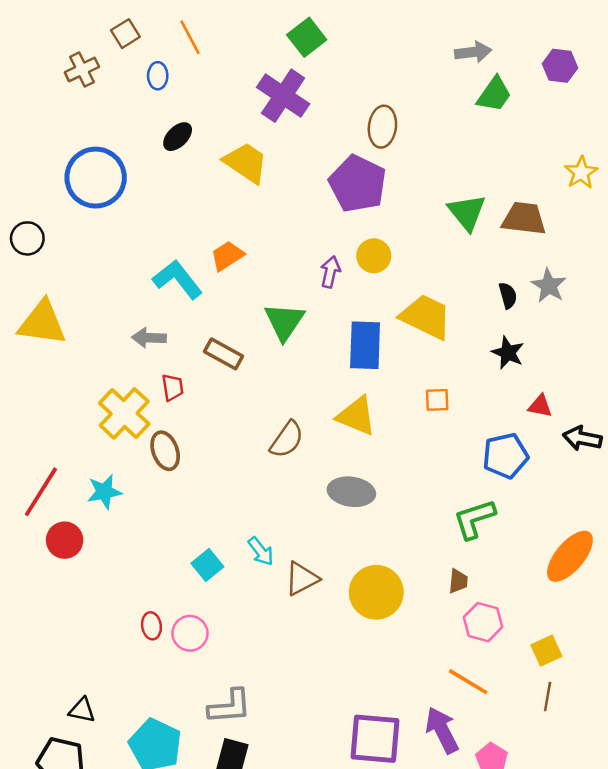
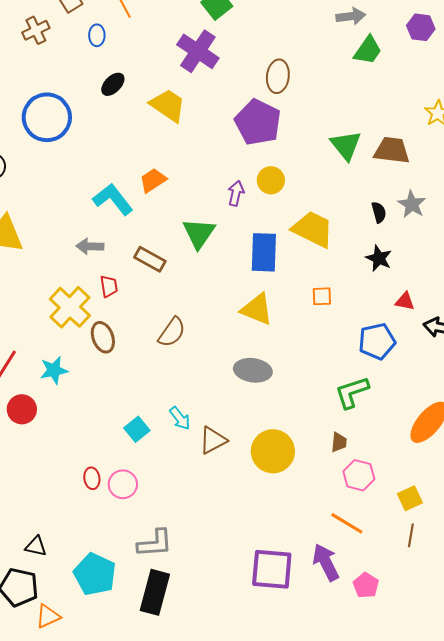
brown semicircle: (287, 440) -> (172, 332), moved

